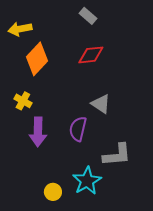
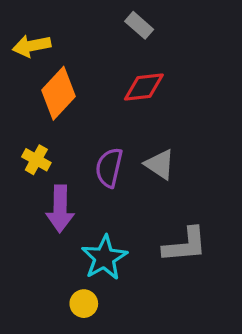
purple semicircle: (78, 129) -> (109, 168), moved
cyan star: (87, 181) -> (104, 258), moved

